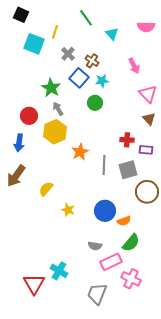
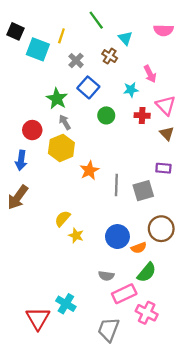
black square: (21, 15) -> (15, 31), moved
brown cross: (92, 61) -> (110, 56), moved
cyan star: (102, 81) -> (131, 90), moved
red cross: (127, 140) -> (142, 115), moved
yellow semicircle: (46, 189) -> (63, 219), moved
brown circle: (147, 192) -> (161, 229), moved

